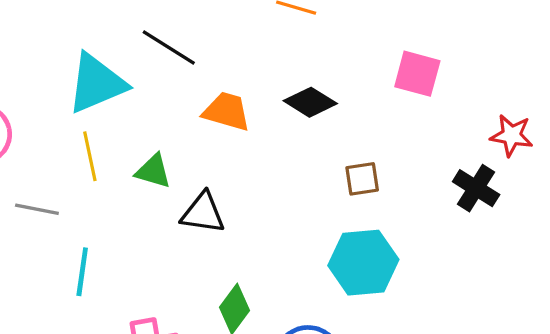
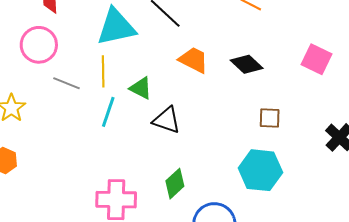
gray line: (37, 209) -> (67, 83), moved
cyan line: (82, 272) -> (108, 112), moved

